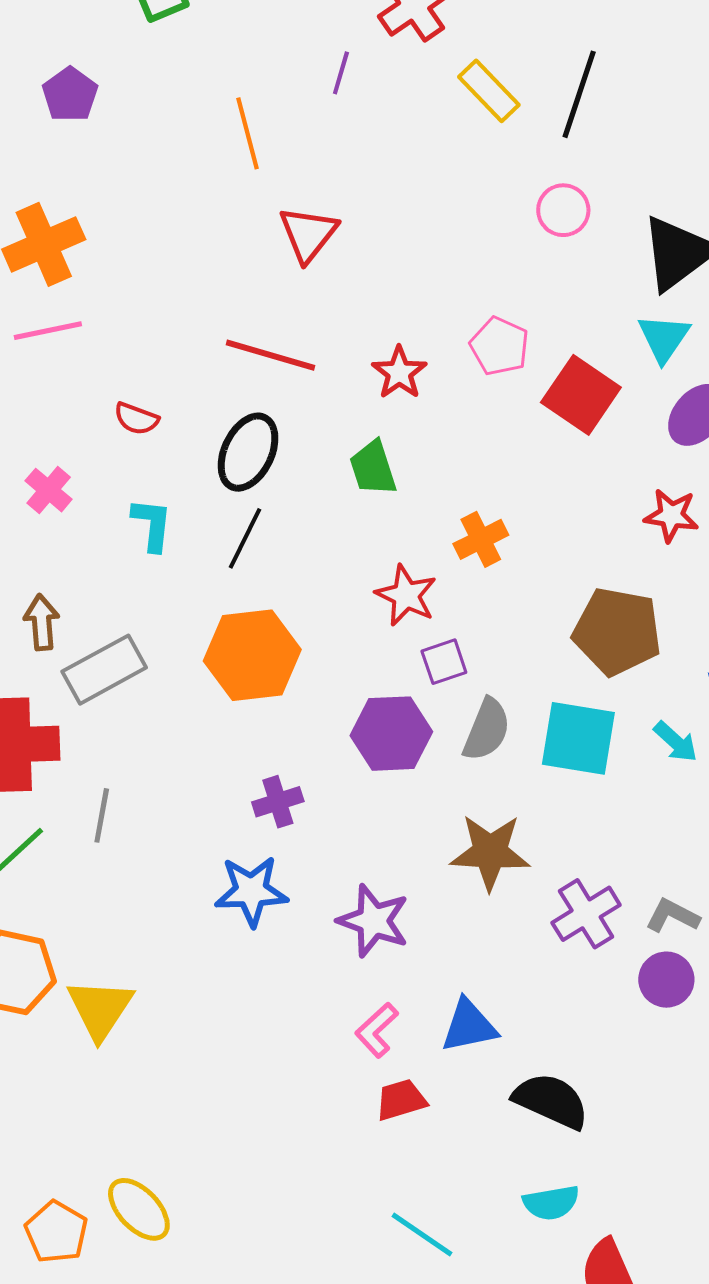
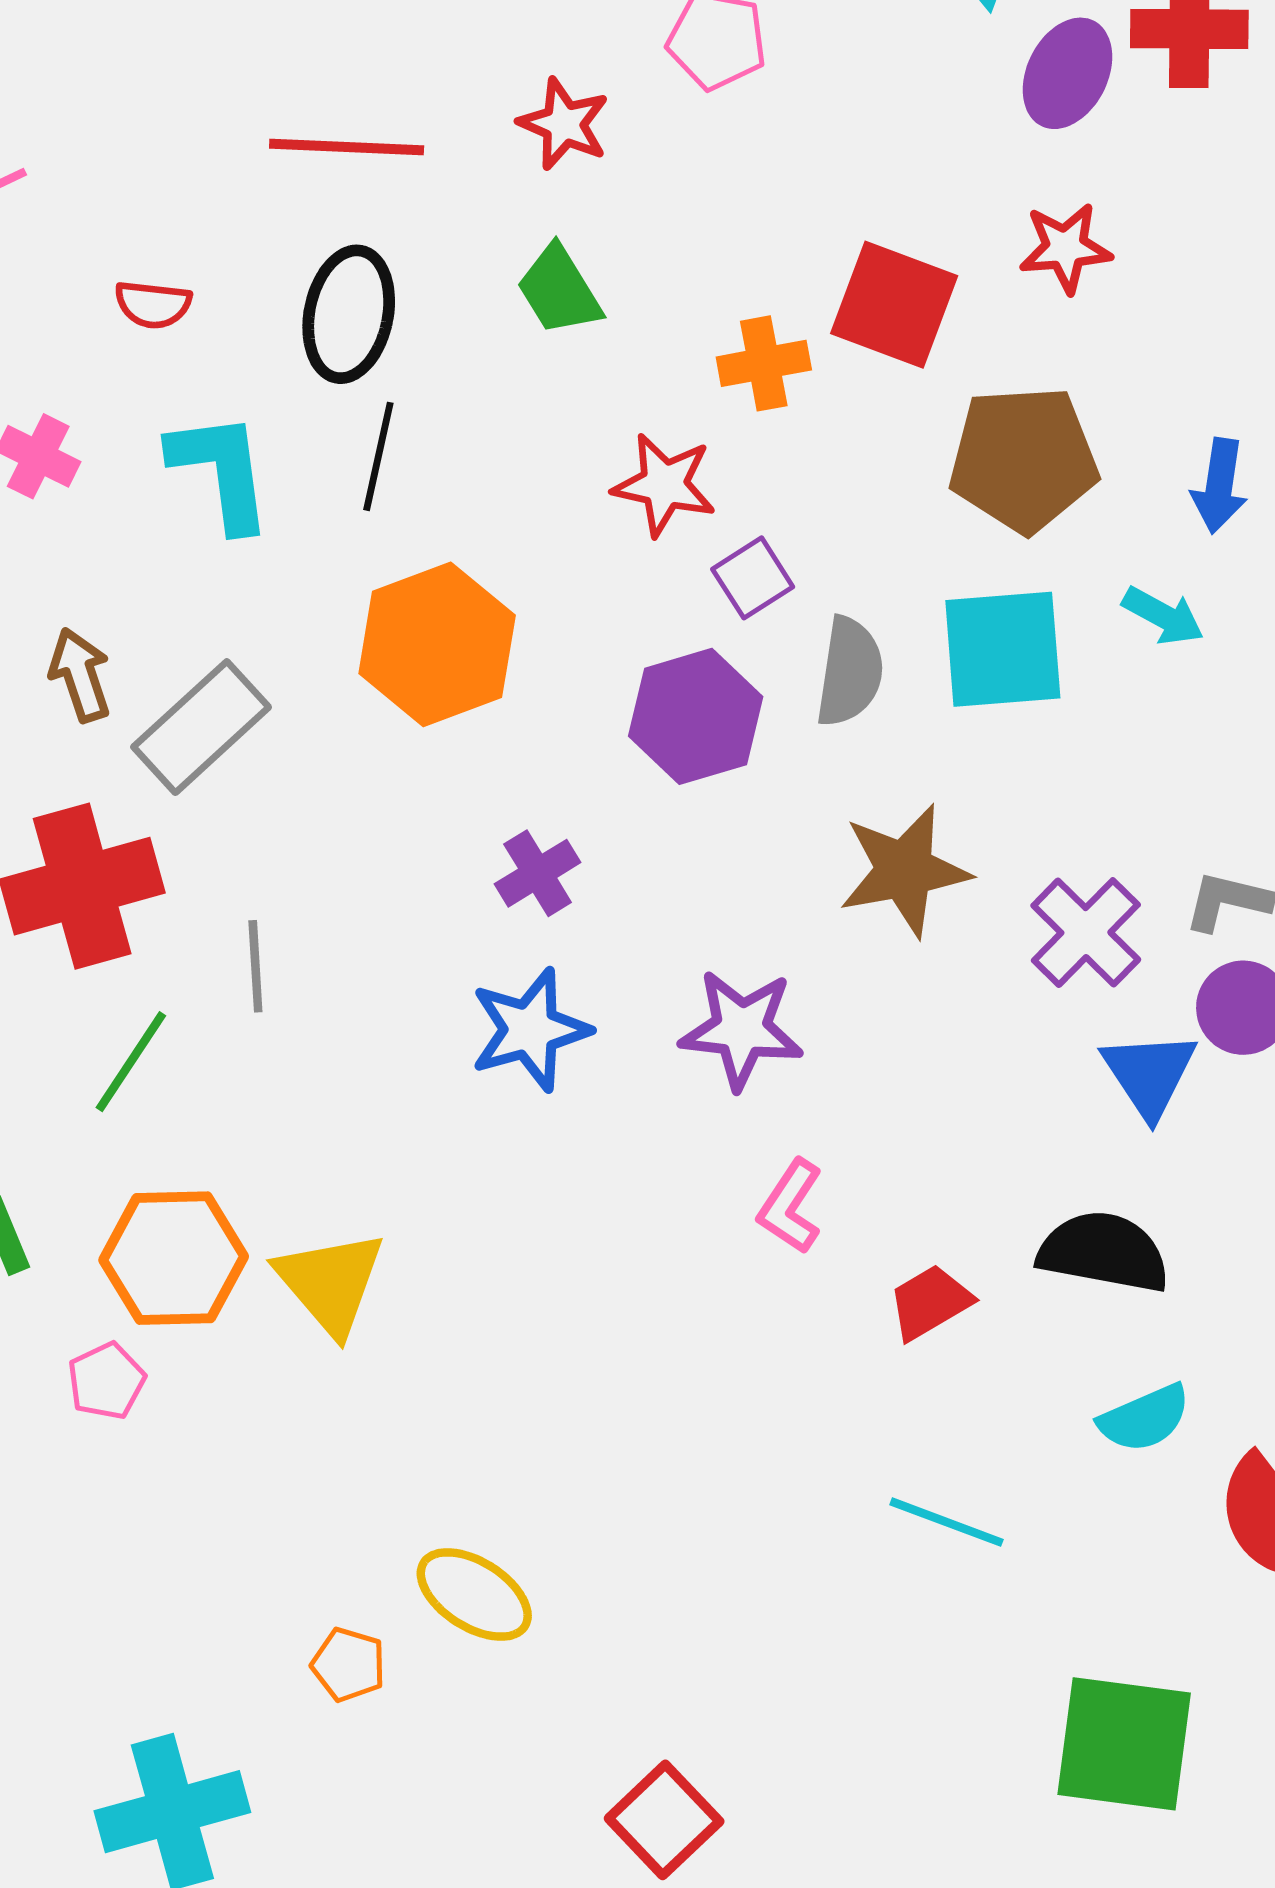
red square: (581, 395) -> (894, 305), moved
cyan L-shape: (152, 524) -> (221, 471), size x1.4
orange cross: (481, 539) -> (764, 363), turned 30
blue triangle: (469, 1026) -> (1149, 1074), moved, turned -38
red trapezoid: (401, 1100) -> (930, 1302), moved
orange pentagon: (56, 1232) -> (349, 1665), size x0.7

